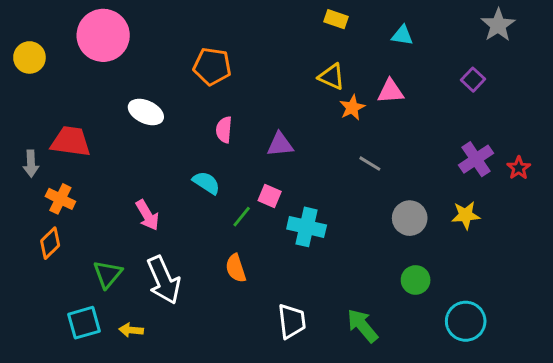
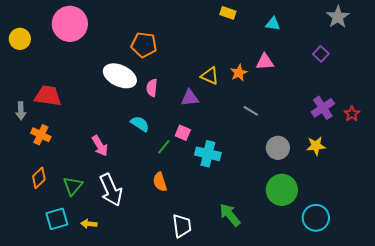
yellow triangle: (332, 77) -> (210, 76), moved
white ellipse: (146, 112) -> (120, 76), moved, size x1.4
orange diamond: (50, 243) -> (39, 178), moved
green circle: (416, 280) -> (282, 190), size x1.6
white trapezoid: (292, 321) -> (182, 226), moved
green arrow: (362, 326) -> (230, 215), moved

